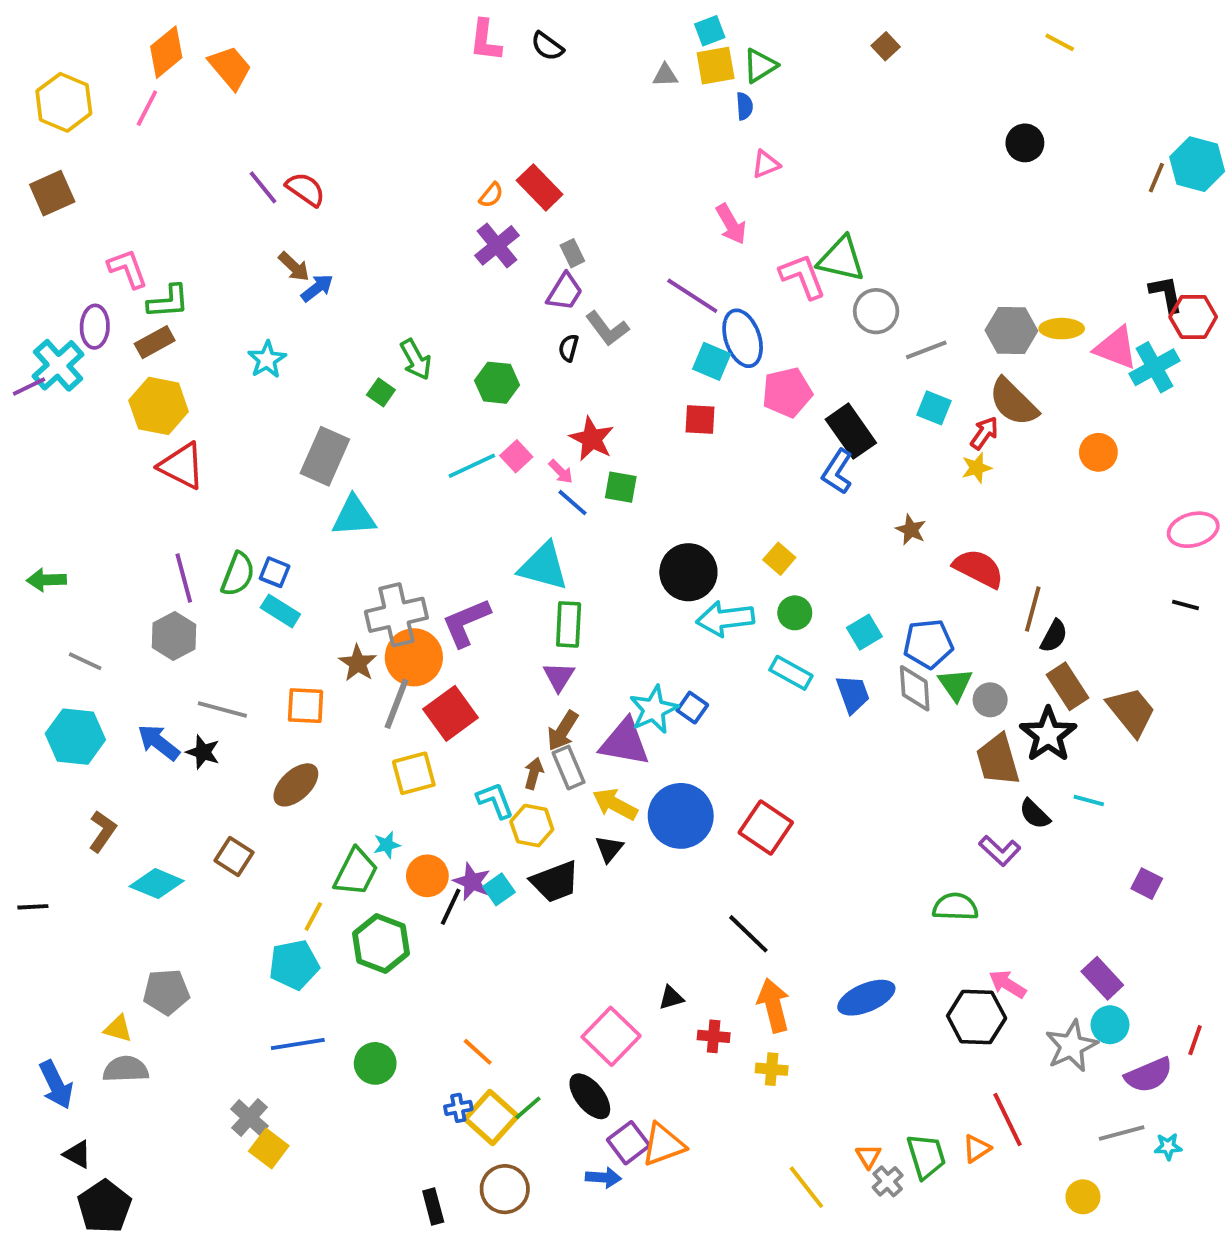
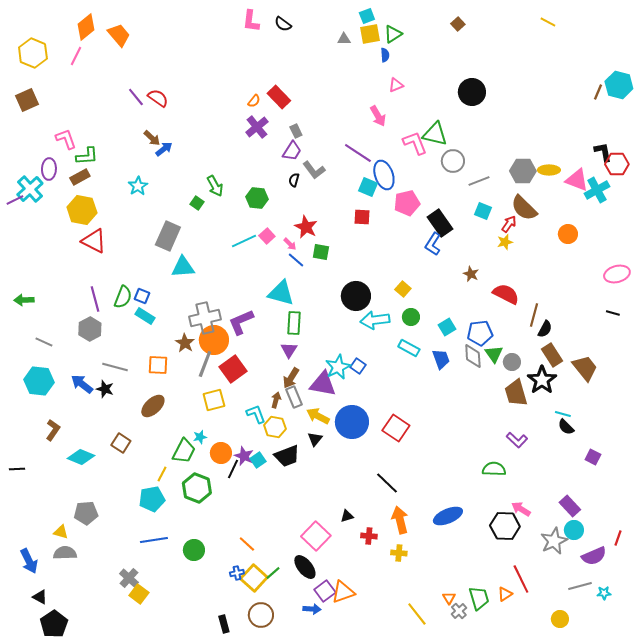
black circle: (1025, 143) -> (472, 92), moved, size x1.4
black semicircle: (1035, 814) -> (566, 427), moved

